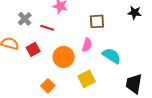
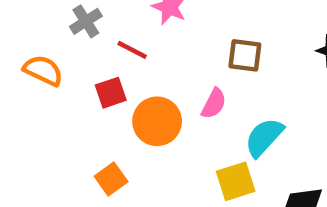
red square: (33, 49) -> (111, 93), moved
cyan semicircle: (112, 56) -> (264, 137), turned -90
yellow square: (87, 79) -> (236, 181), moved

